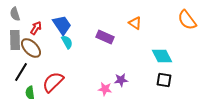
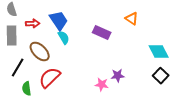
red arrow: (36, 28) -> (33, 24), turned 56
brown ellipse: (31, 48) -> (40, 52), moved
black square: (164, 80) -> (161, 76), turned 35

